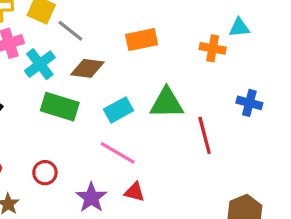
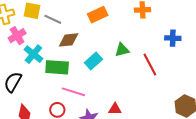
cyan cross: (40, 64) -> (33, 54), moved
green triangle: (167, 103) -> (122, 50), size x0.7
pink line: (118, 153) -> (73, 92), moved

